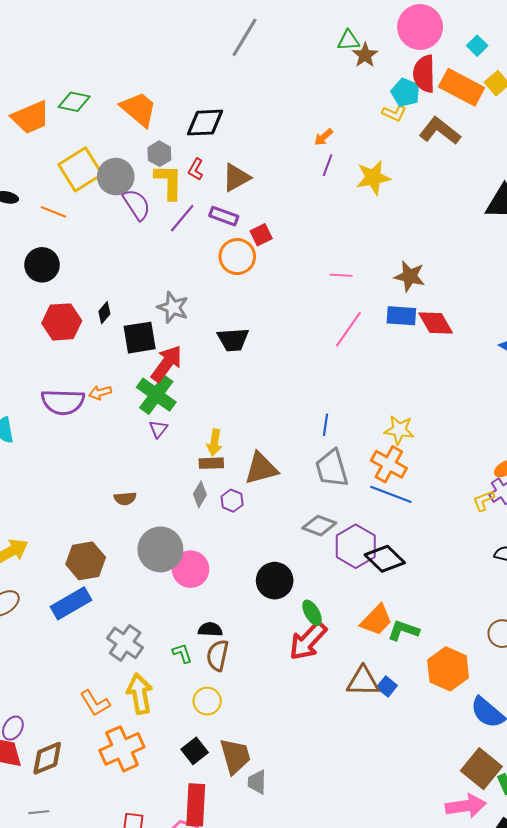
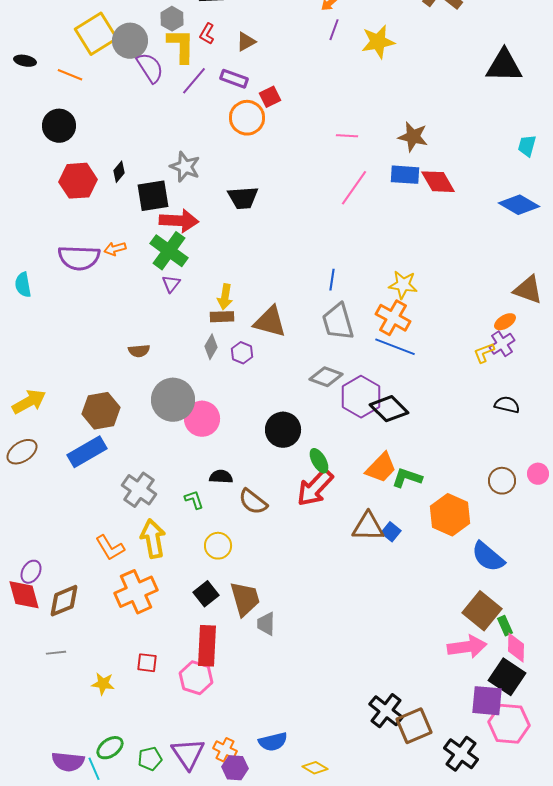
brown triangle: (236, 178) -> (246, 42), size x0.7
red arrow: (167, 364) -> (179, 221), turned 57
brown triangle: (261, 468) -> (270, 322), turned 30
brown semicircle: (218, 655) -> (253, 502), moved, turned -64

